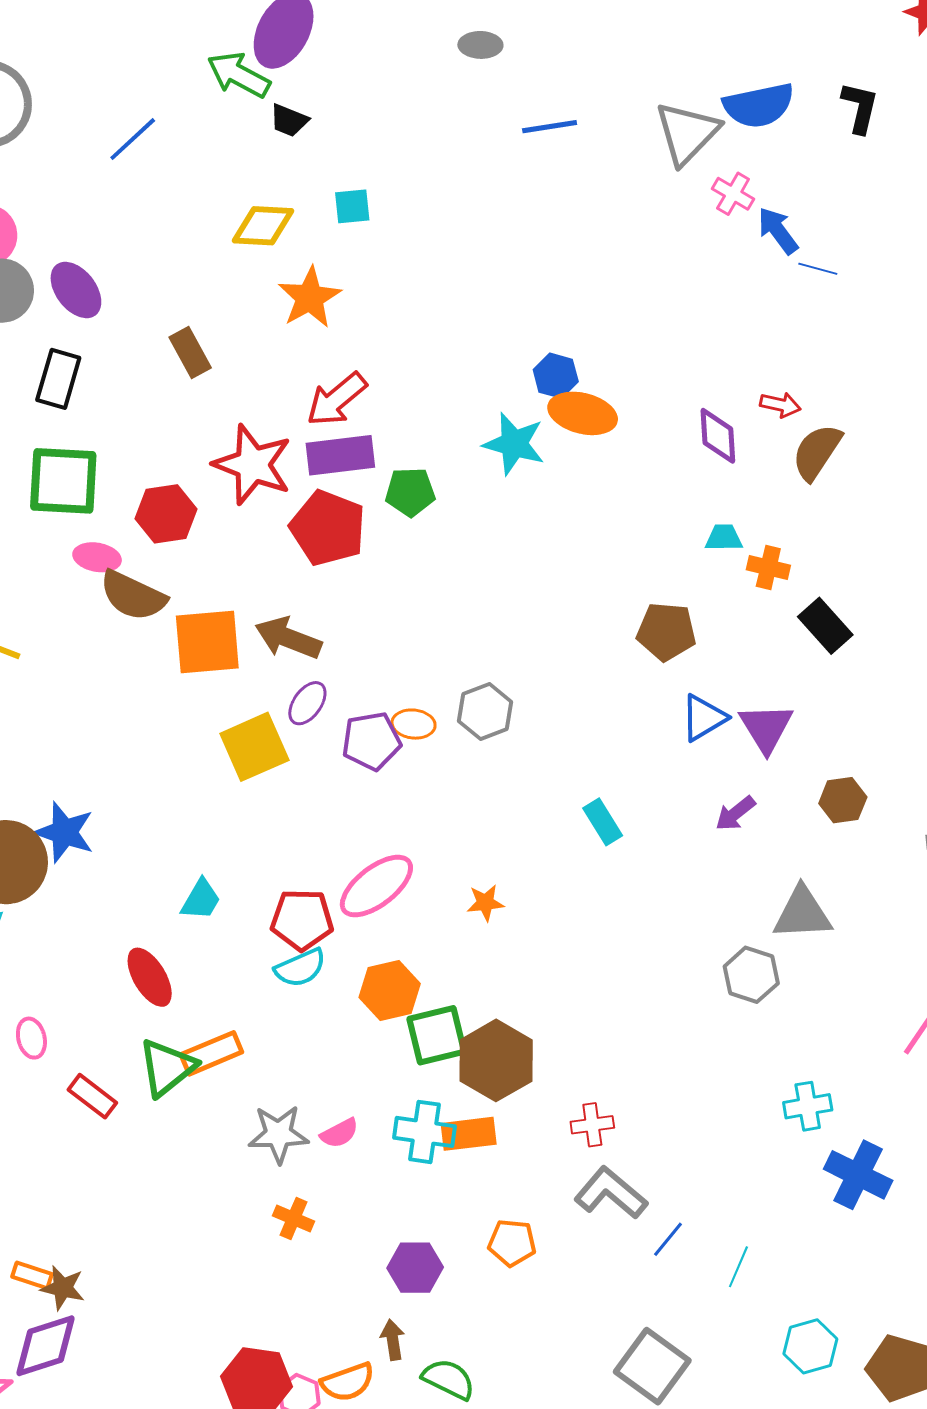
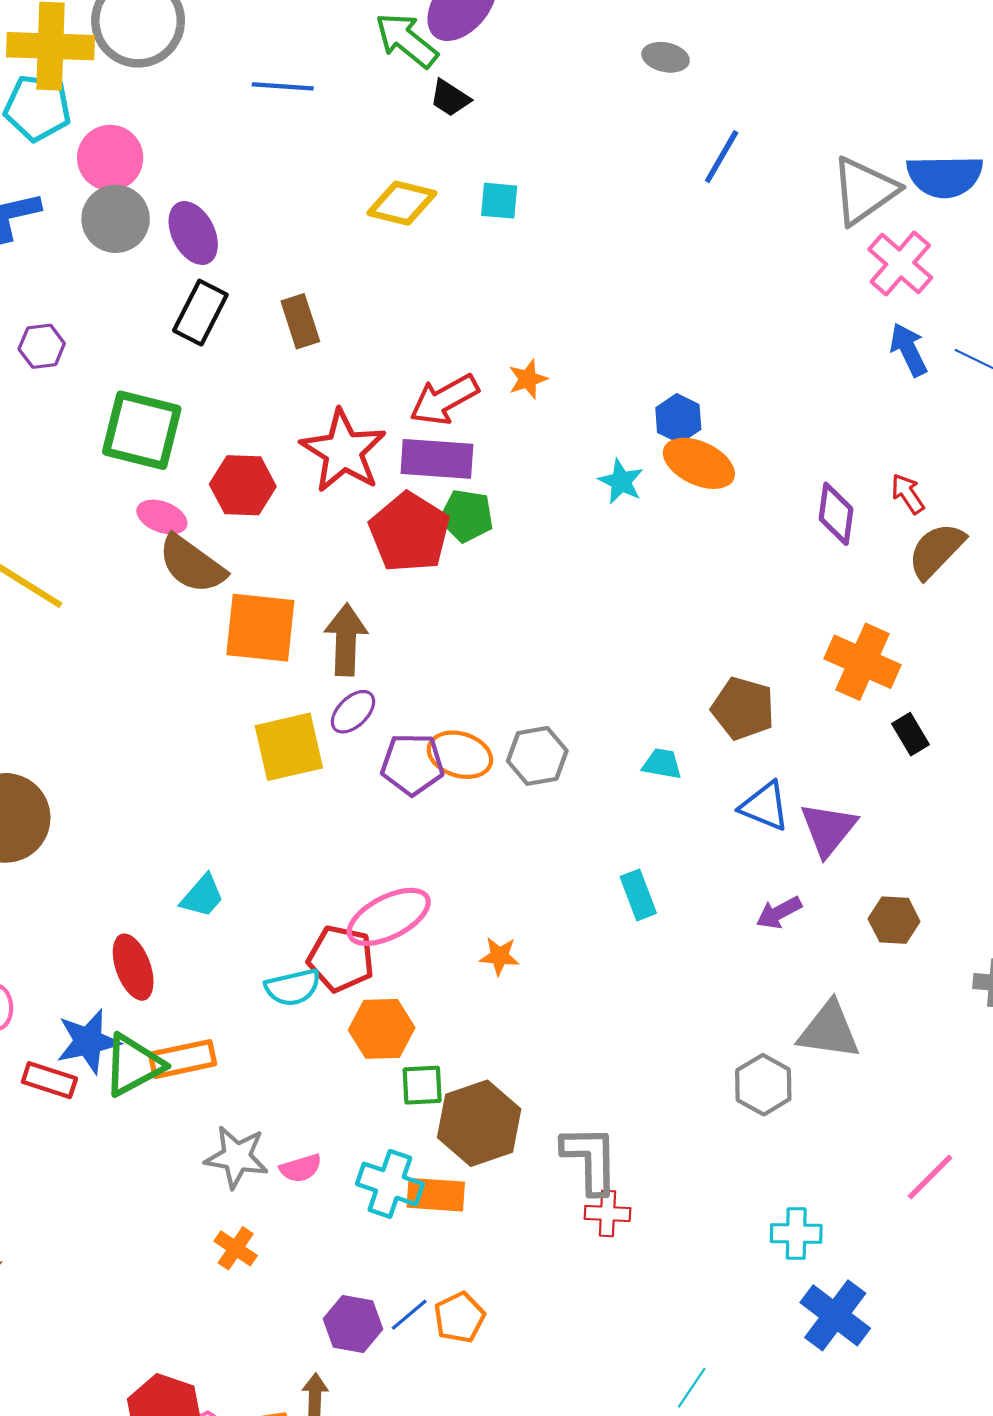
blue line: (550, 127) -> (722, 157), turned -62
blue line: (133, 139) -> (283, 86), turned 36
pink cross: (733, 194) -> (900, 264), size x1.5
blue arrow: (778, 231) -> (909, 350), moved
orange star: (310, 298) -> (528, 379), moved, size x0.6
black rectangle: (58, 379) -> (200, 313), moved
red arrow: (780, 405) -> (908, 494), turned -147
cyan star: (514, 444) -> (621, 481), size x0.7
green pentagon: (410, 492) -> (467, 516), moved
cyan trapezoid: (724, 538) -> (662, 764), moved
orange cross: (768, 568) -> (863, 662), size x1.6
black rectangle: (825, 626) -> (910, 734), size x0.7
brown arrow: (288, 638) -> (346, 640), turned 60
blue triangle: (704, 718) -> (765, 806), turned 42
orange ellipse: (414, 724) -> (460, 755), size x1.4
blue star: (64, 832) -> (88, 1041), moved, turned 30
red pentagon: (302, 920) -> (341, 959), moved
green square: (437, 1035) -> (422, 1085), size x0.7
red rectangle: (92, 1096) -> (49, 1080), turned -30
red cross: (592, 1125) -> (607, 1213), moved
gray L-shape: (611, 1193) -> (590, 1159), moved, turned 38
blue line: (668, 1239) -> (409, 1315), moved
orange pentagon: (512, 1243) -> (459, 1317), turned 30

